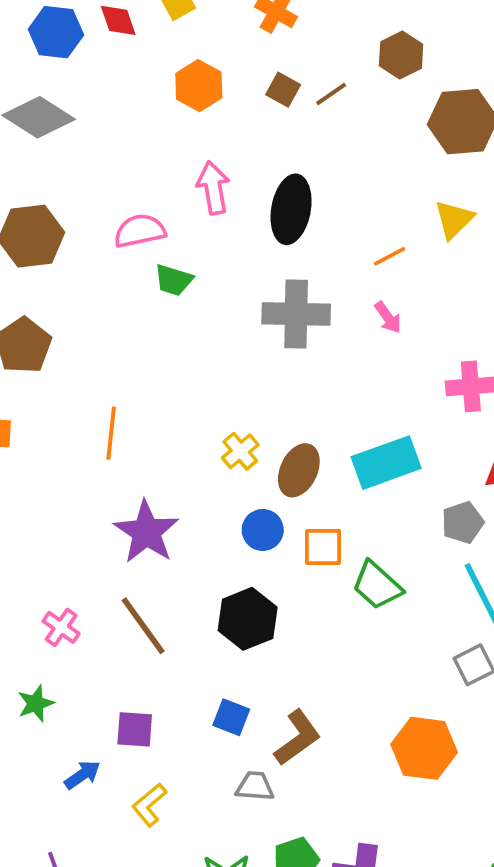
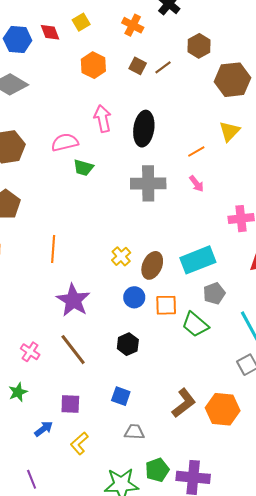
gray pentagon: (463, 522) -> (214, 293), moved
black hexagon: (248, 619) -> (128, 344), size x0.7
brown L-shape: (297, 738) -> (184, 403), moved

